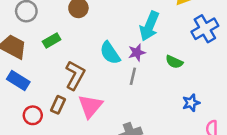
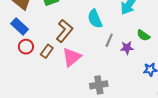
purple star: (137, 52) -> (127, 48), moved
red circle: (33, 115) -> (26, 47), moved

